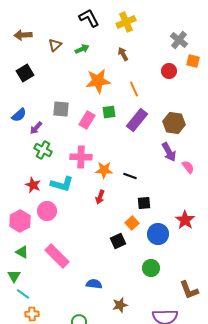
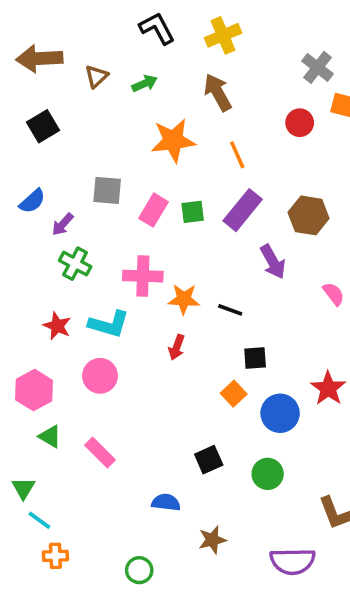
brown arrow: (23, 35) -> (39, 59), size x1.4
brown arrow: (123, 54) -> (218, 92), size x1.5
green square: (109, 112) -> (193, 212), moved
purple arrow: (169, 152) -> (273, 262), moved
pink circle: (47, 211) -> (100, 376), moved
black square: (118, 241) -> (209, 460), moved
green triangle: (22, 252) -> (50, 436), moved
pink rectangle: (57, 256) -> (100, 452), size x0.7

